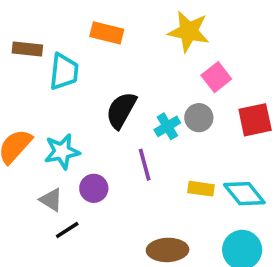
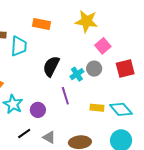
cyan star: (62, 151) -> (13, 104), moved, turned -30
gray triangle: (51, 200) -> (49, 137), moved

